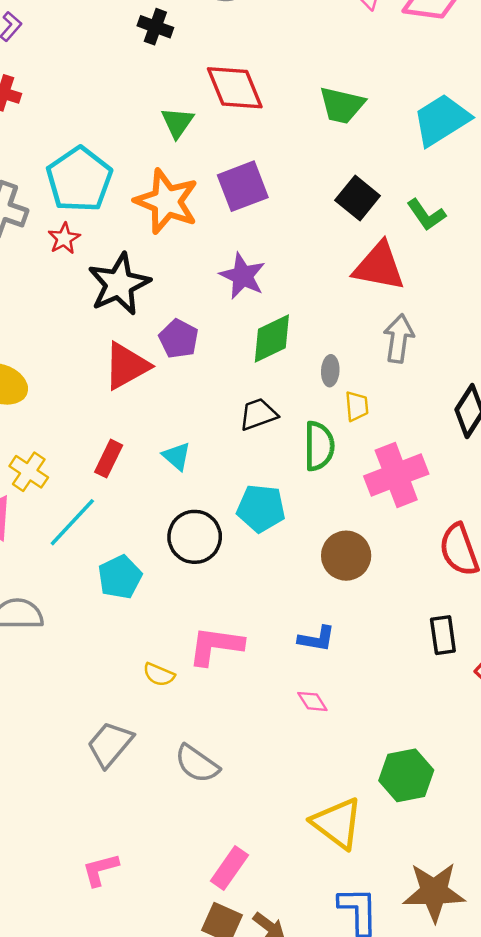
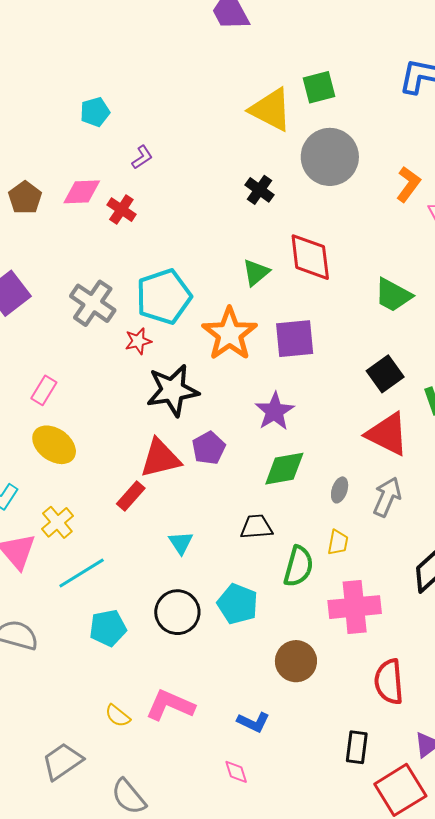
gray ellipse: (330, 371) -> (340, 490), moved
red rectangle: (109, 459) -> (131, 496), moved

